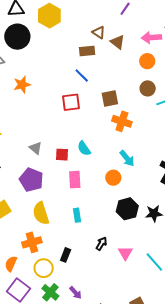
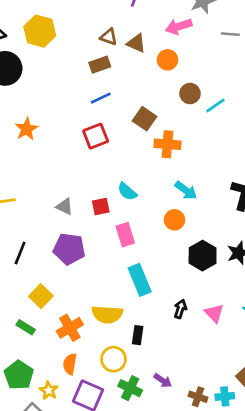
orange circle: (147, 61) -> (168, 60), moved
blue line: (82, 76) -> (101, 98), turned -56
brown square: (110, 99) -> (145, 119), turned -30
yellow semicircle: (41, 213) -> (107, 314), moved, turned -55
cyan rectangle: (77, 215) -> (140, 280), size x1.6
orange cross: (32, 242) -> (70, 328), moved

